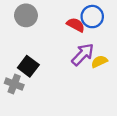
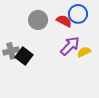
gray circle: (26, 15) -> (38, 20), moved
gray cross: (14, 84) -> (11, 51), moved, turned -35

